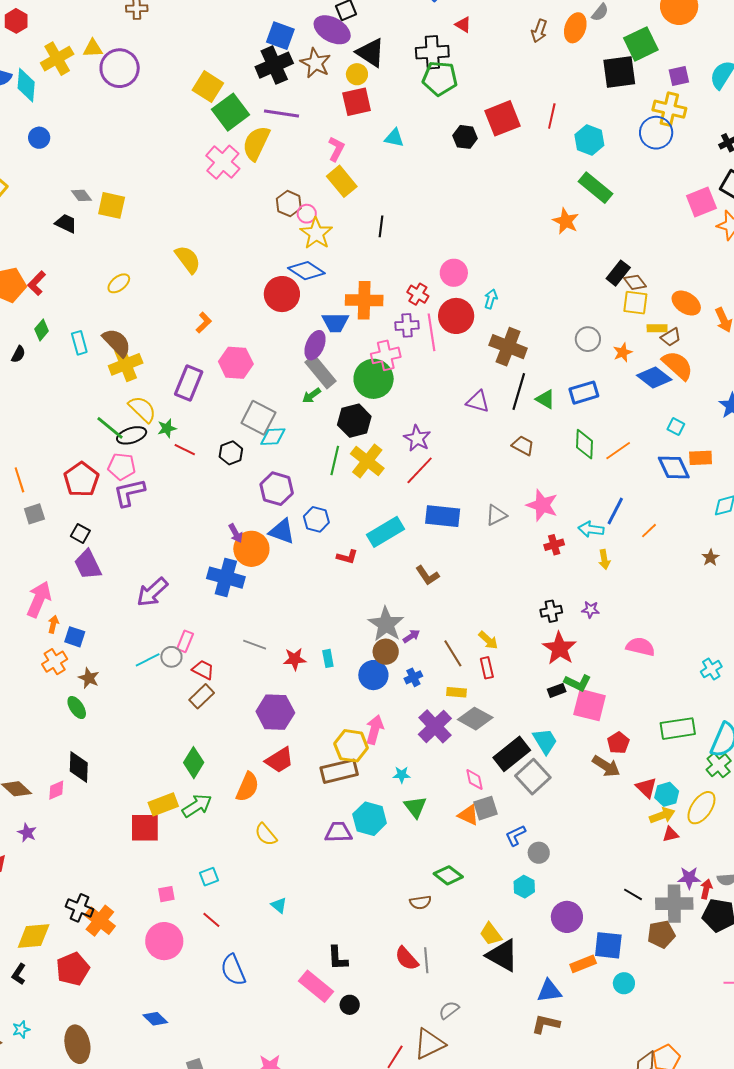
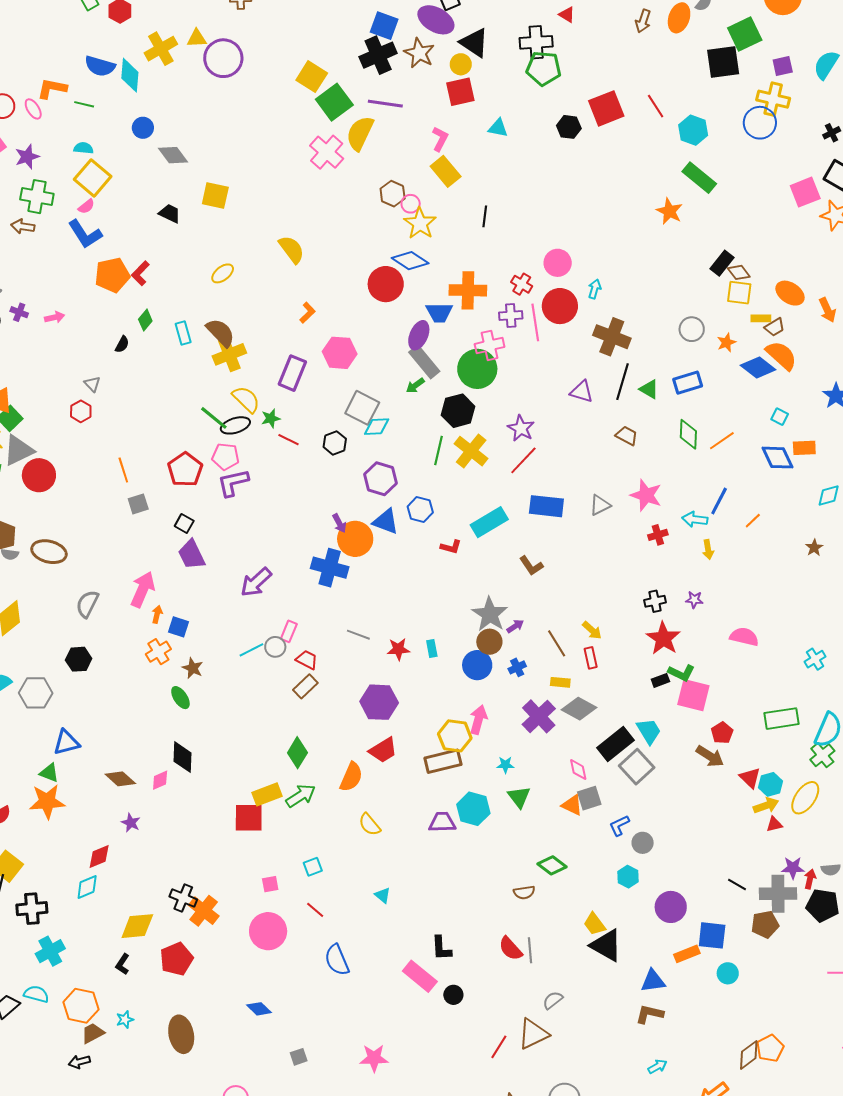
red line: (552, 116) -> (656, 106), turned -45
gray diamond: (81, 195) -> (173, 155), moved, size x1.4

